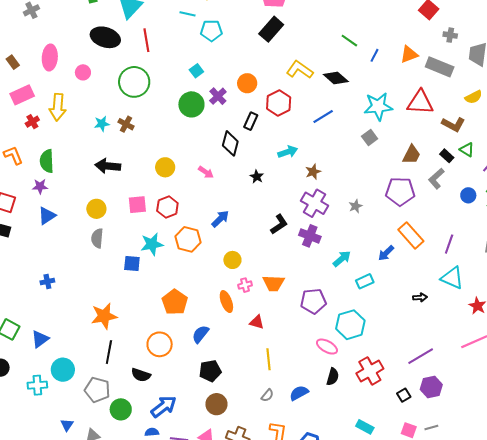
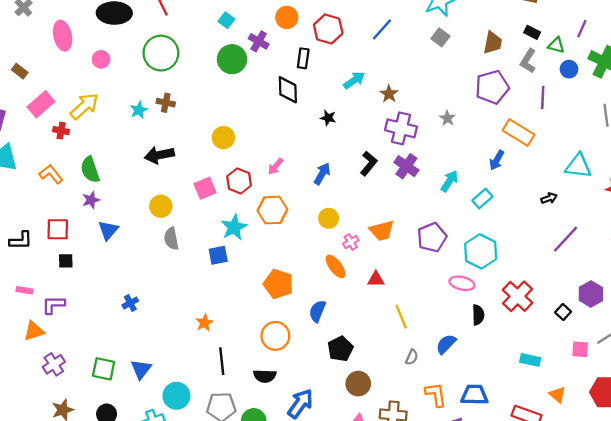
pink ellipse: (50, 57) -> (63, 36), moved
yellow arrow: (58, 107) -> (84, 106), turned -120
red cross: (32, 122) -> (61, 131), turned -32
green triangle: (467, 150) -> (556, 45), moved
pink arrow: (206, 172) -> (275, 166), moved, turned 112
blue arrow: (220, 219) -> (322, 174), moved
purple cross: (310, 236) -> (406, 166), turned 30
purple line: (449, 244) -> (543, 97), moved
orange star: (104, 316) -> (204, 323), size x0.6
purple line: (421, 356) -> (565, 239), moved

